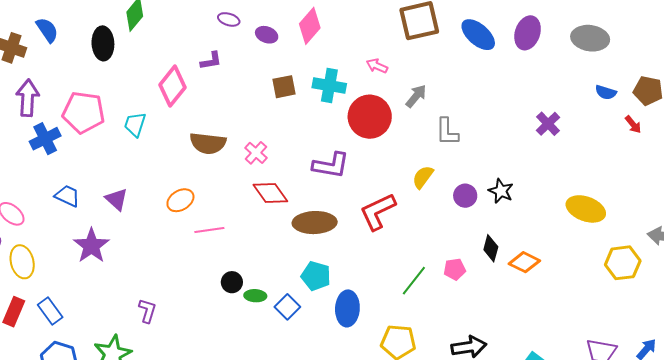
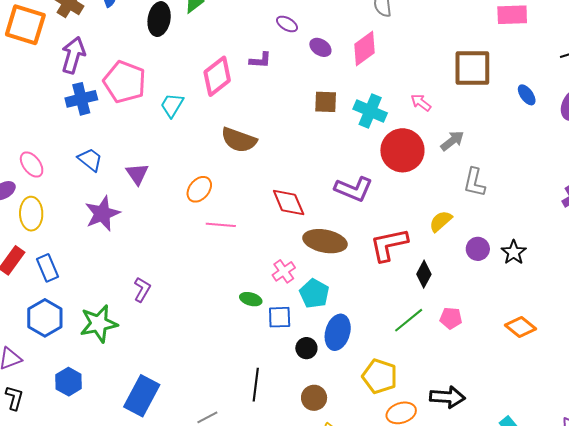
blue ellipse: (478, 35) -> (527, 95), size x0.6
pink cross: (256, 153) -> (284, 271), moved
orange ellipse: (180, 200) -> (199, 189), turned -32
black diamond: (491, 248) -> (424, 274), moved
black circle: (232, 282) -> (306, 348), moved
blue square: (287, 307) -> (280, 317), turned 30

